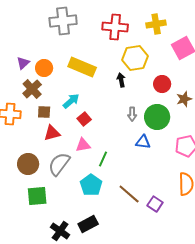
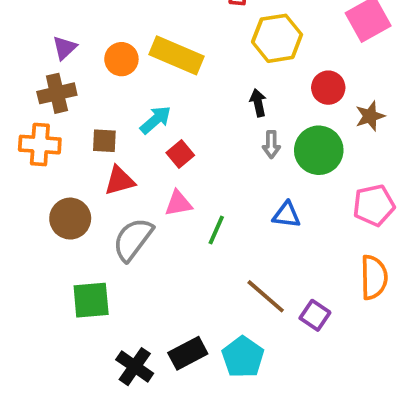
orange circle: (44, 68) -> (121, 59), moved
black arrow: (121, 80) -> (258, 103), moved
brown cross: (32, 89) -> (57, 93), moved, turned 30
blue triangle: (143, 142) -> (287, 215), moved
brown circle: (28, 164) -> (70, 219), moved
cyan pentagon: (91, 185) -> (243, 357), moved

